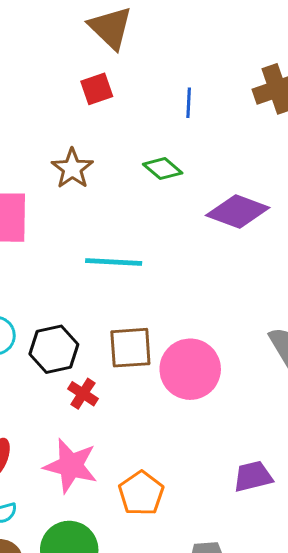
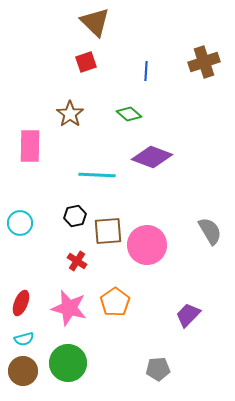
purple diamond: (238, 211) -> (152, 157), moved
black hexagon: (54, 349) -> (75, 216), moved, size x0.7
purple trapezoid: (253, 476) -> (188, 315), turned -32
orange pentagon: (141, 493) -> (115, 302), moved

